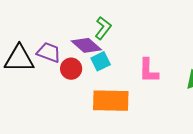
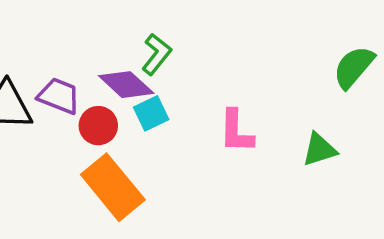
orange rectangle: (111, 101) -> (113, 187), moved, turned 48

